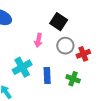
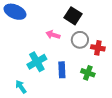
pink arrow: (38, 40) -> (53, 35), turned 96
red cross: (83, 54) -> (98, 48), turned 32

